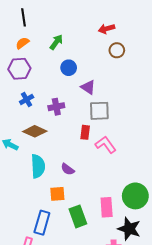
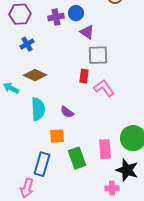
blue circle: (69, 68) -> (76, 13), moved
purple cross: (56, 107) -> (56, 17), moved

